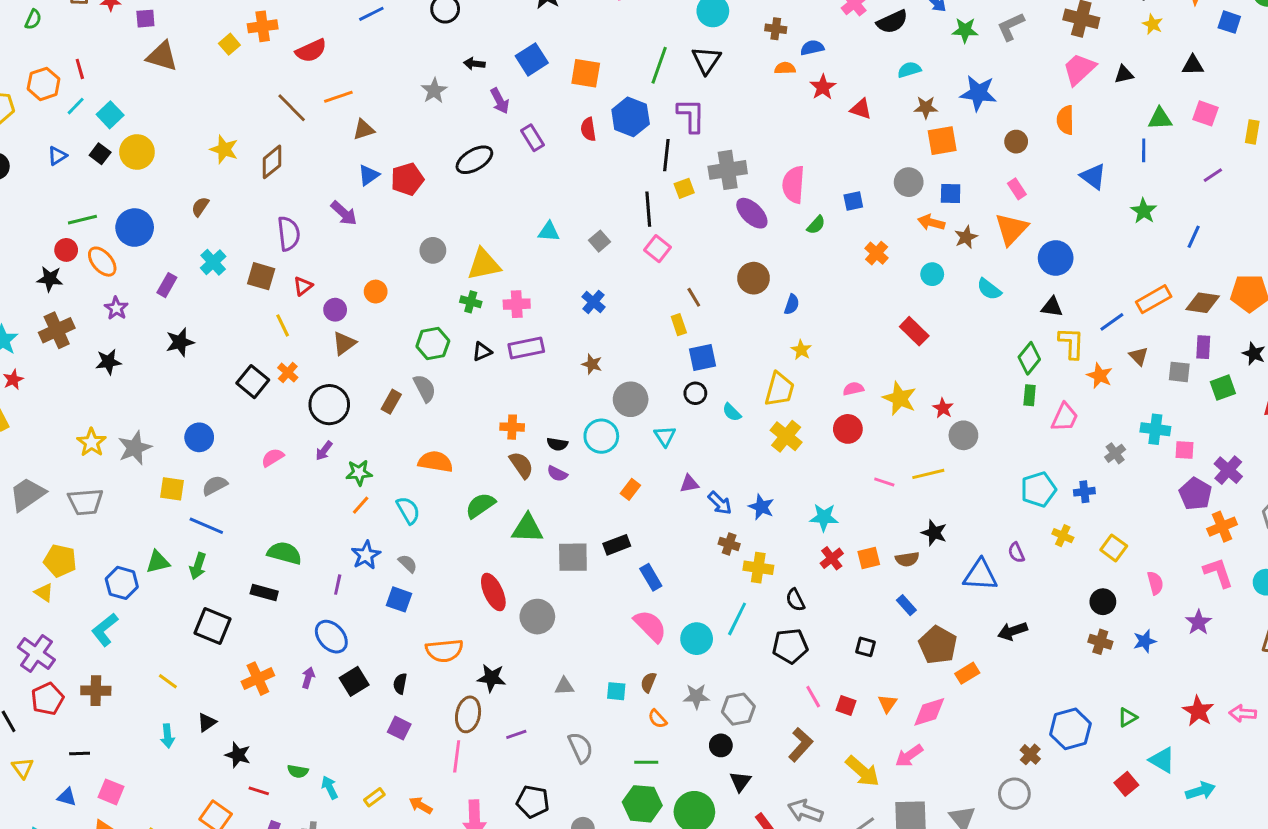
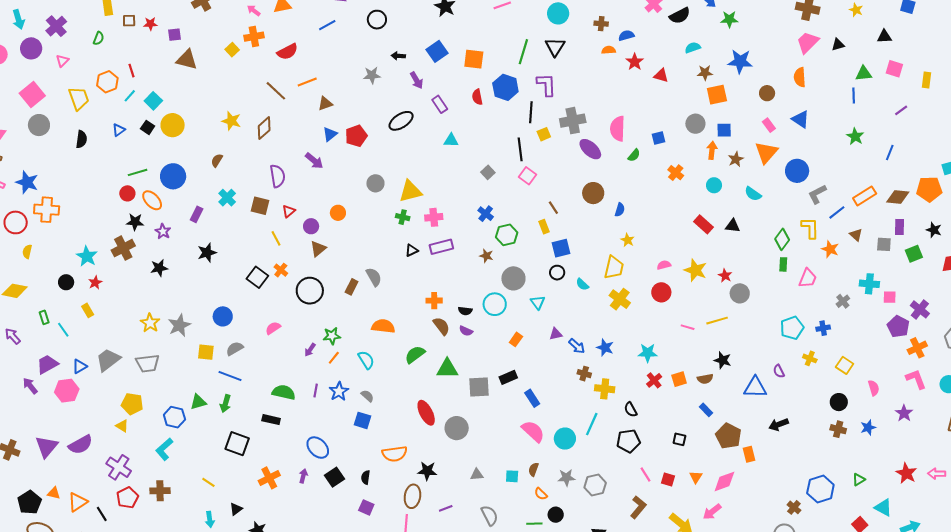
gray L-shape: (1011, 27) -> (817, 194), moved
gray star: (434, 91) -> (372, 75), turned 30
blue triangle: (1093, 176) -> (800, 119), moved
orange arrow: (931, 222) -> (712, 150), turned 84
cyan triangle: (549, 232) -> (451, 140), moved
black star: (50, 279) -> (135, 222), moved
black triangle: (1052, 307) -> (733, 226), moved
green hexagon: (433, 344) -> (507, 235), moved
purple arrow: (324, 451) -> (310, 350), moved
purple line: (338, 585) -> (316, 390), moved
orange rectangle: (967, 673) -> (749, 454), turned -70
black circle: (721, 745) -> (556, 515), moved

